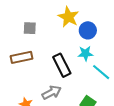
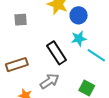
brown rectangle: (22, 57) -> (17, 65), moved

